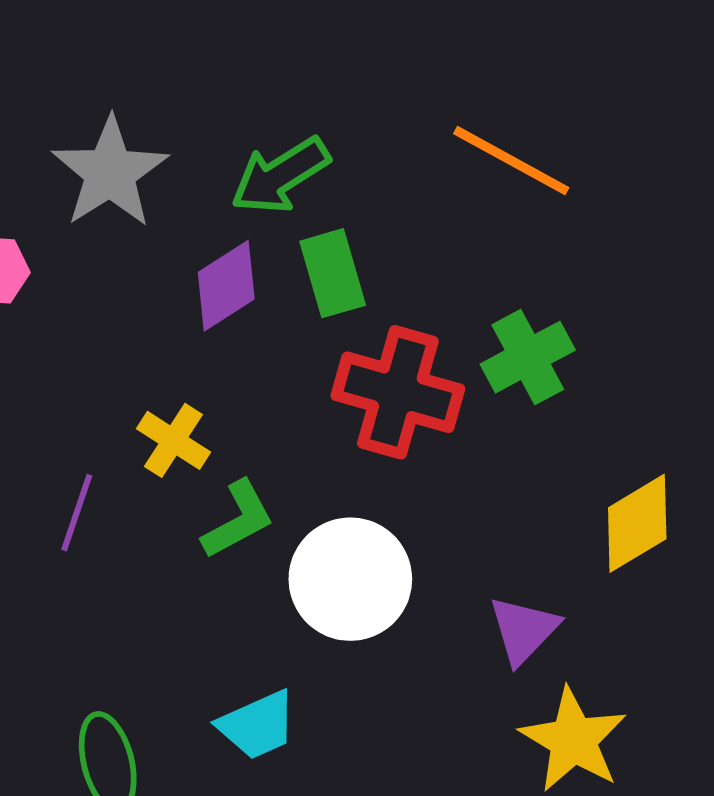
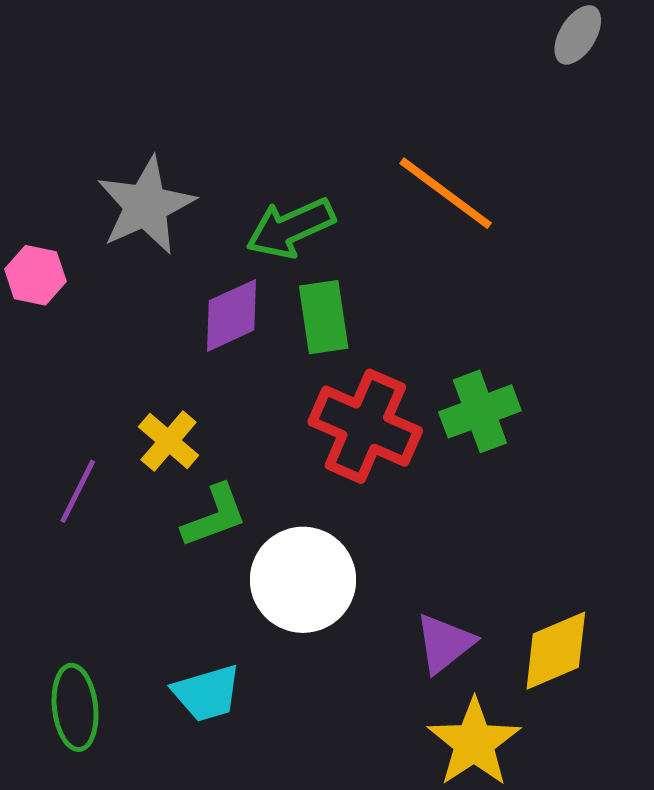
orange line: (511, 161) -> (446, 193), moved
yellow diamond: (637, 523) -> (556, 651), moved

